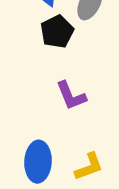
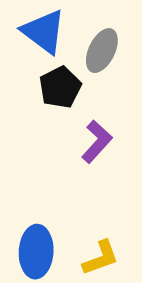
purple L-shape: (71, 96) -> (97, 142), moved, turned -116

